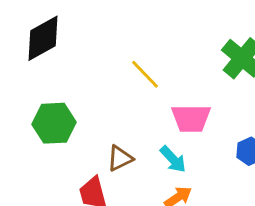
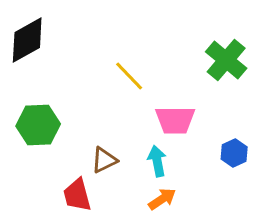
cyan arrow: (173, 159) -> (157, 161), turned -148

